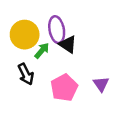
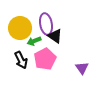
green arrow: (42, 51) -> (34, 41), turned -152
pink pentagon: (64, 88) -> (45, 59), moved

